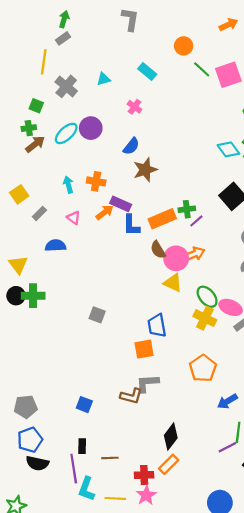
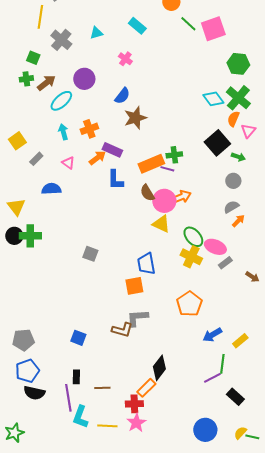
cyan ellipse: (66, 133) -> (61, 101), moved
brown arrow: (35, 144) -> (46, 83), moved
orange cross: (96, 181) -> (89, 129), turned -30
purple line: (196, 221) -> (167, 169), moved, turned 56
blue L-shape: (131, 225) -> (115, 180), moved
orange rectangle: (169, 464) -> (146, 388), moved

